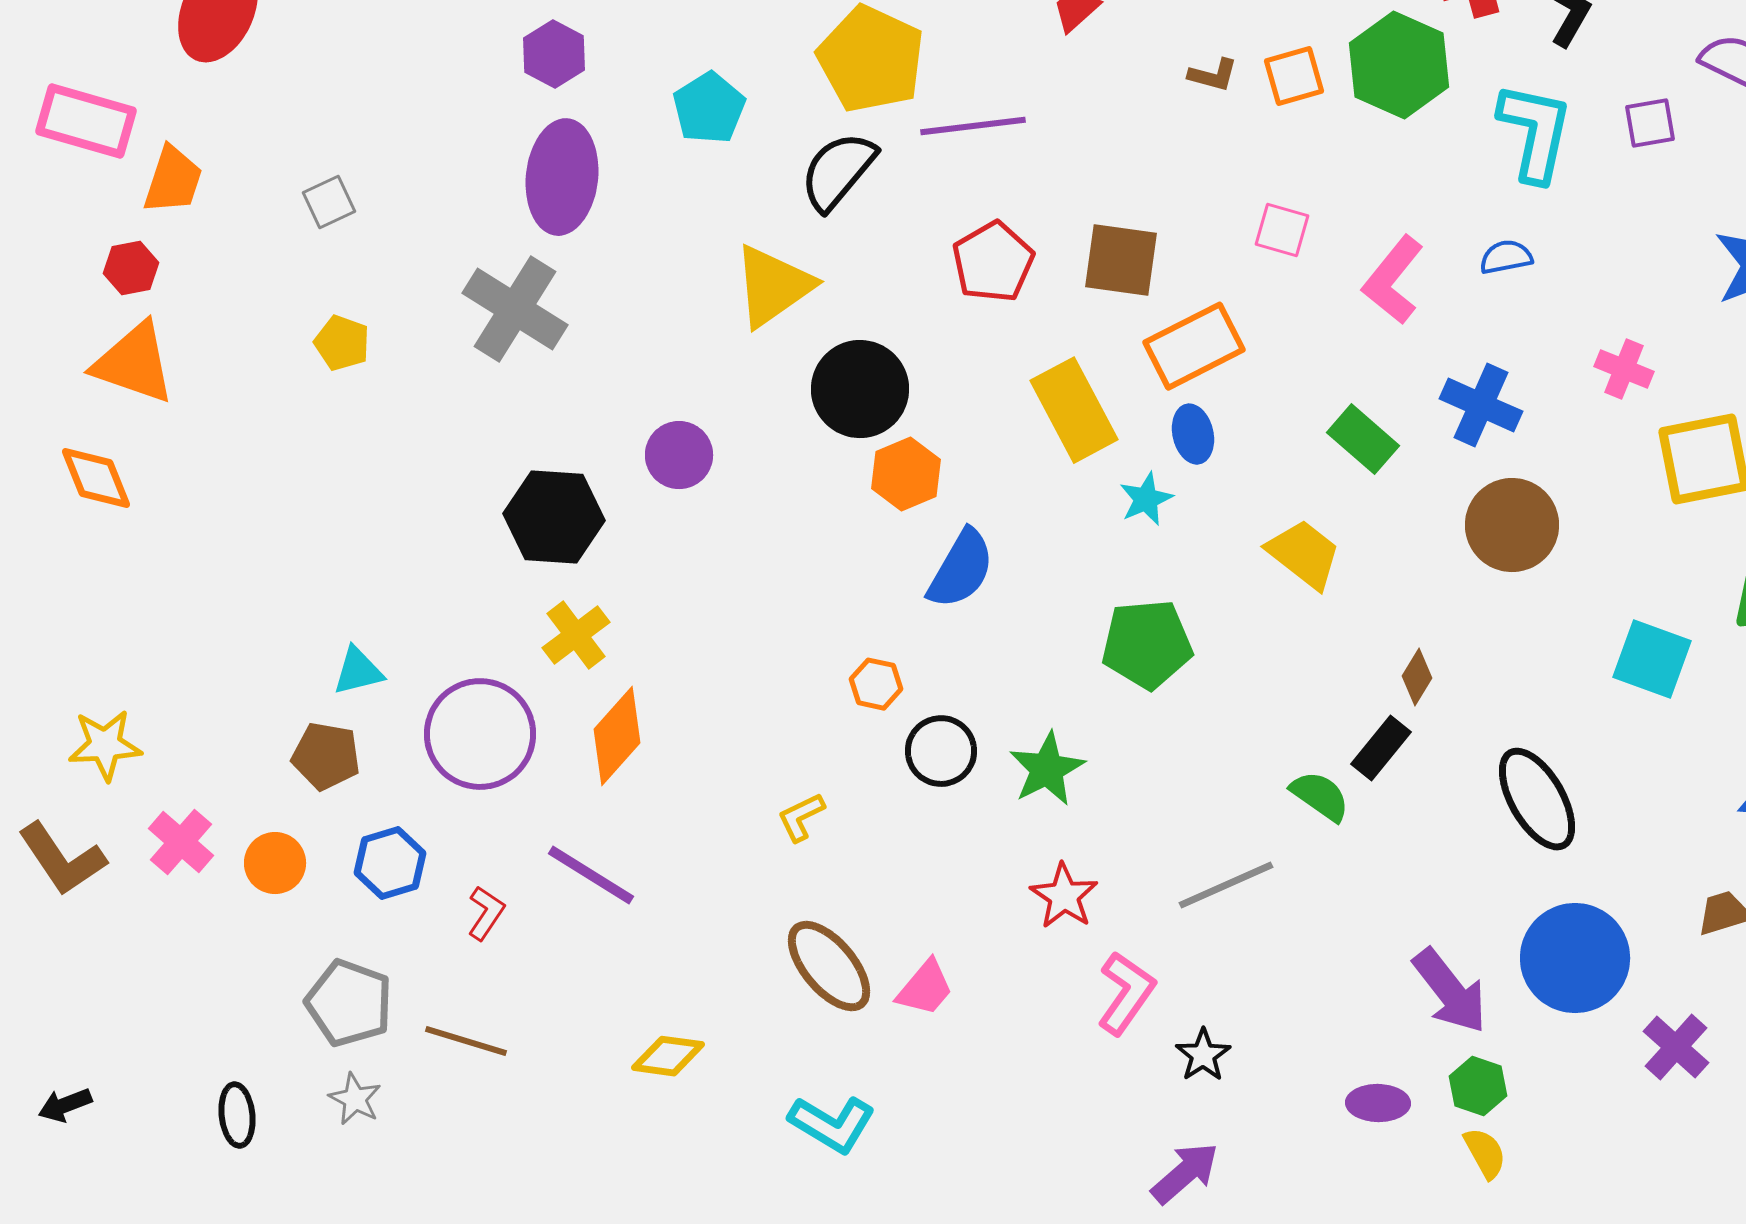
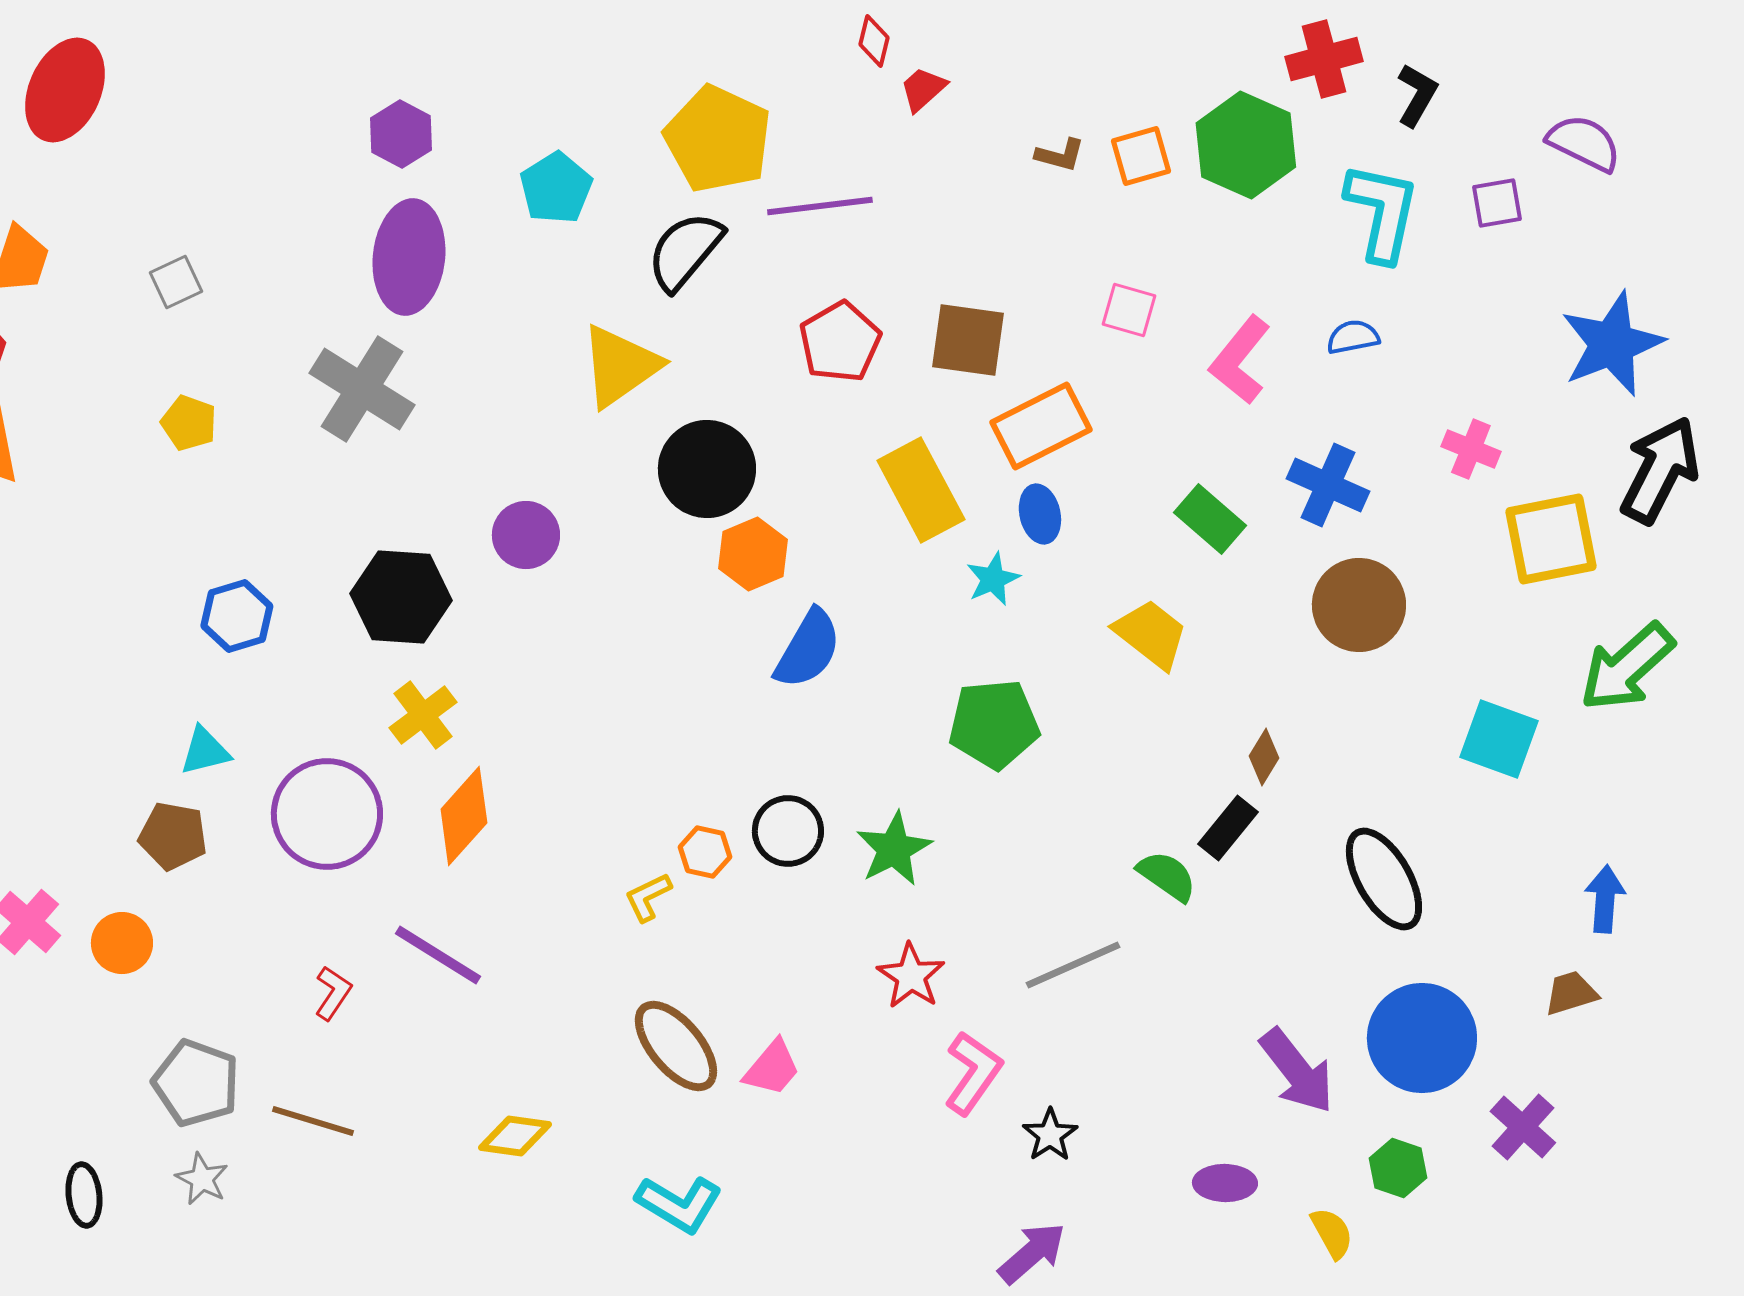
orange hexagon: (876, 684) -> (705, 852), moved
blue hexagon: (390, 863) -> (237, 616), moved
green hexagon: (1478, 1086) -> (1398, 1168), moved

